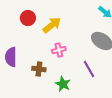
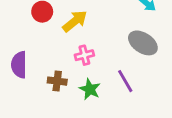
green star: (63, 84) -> (90, 89), moved

